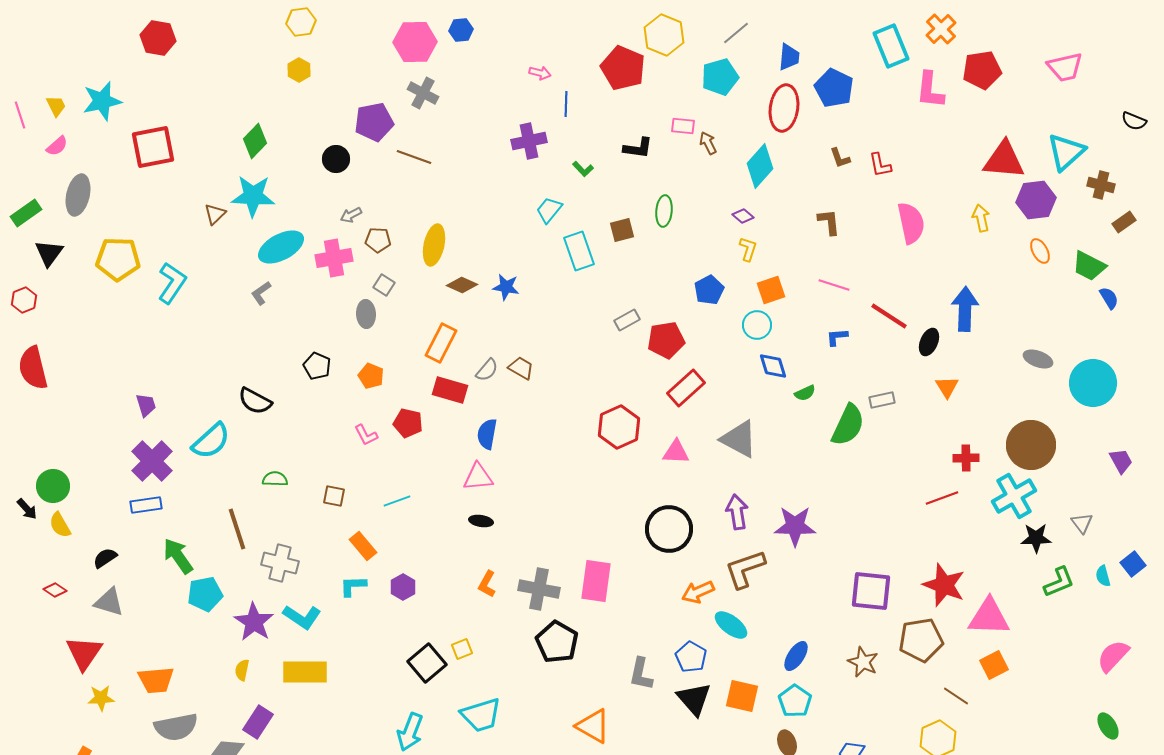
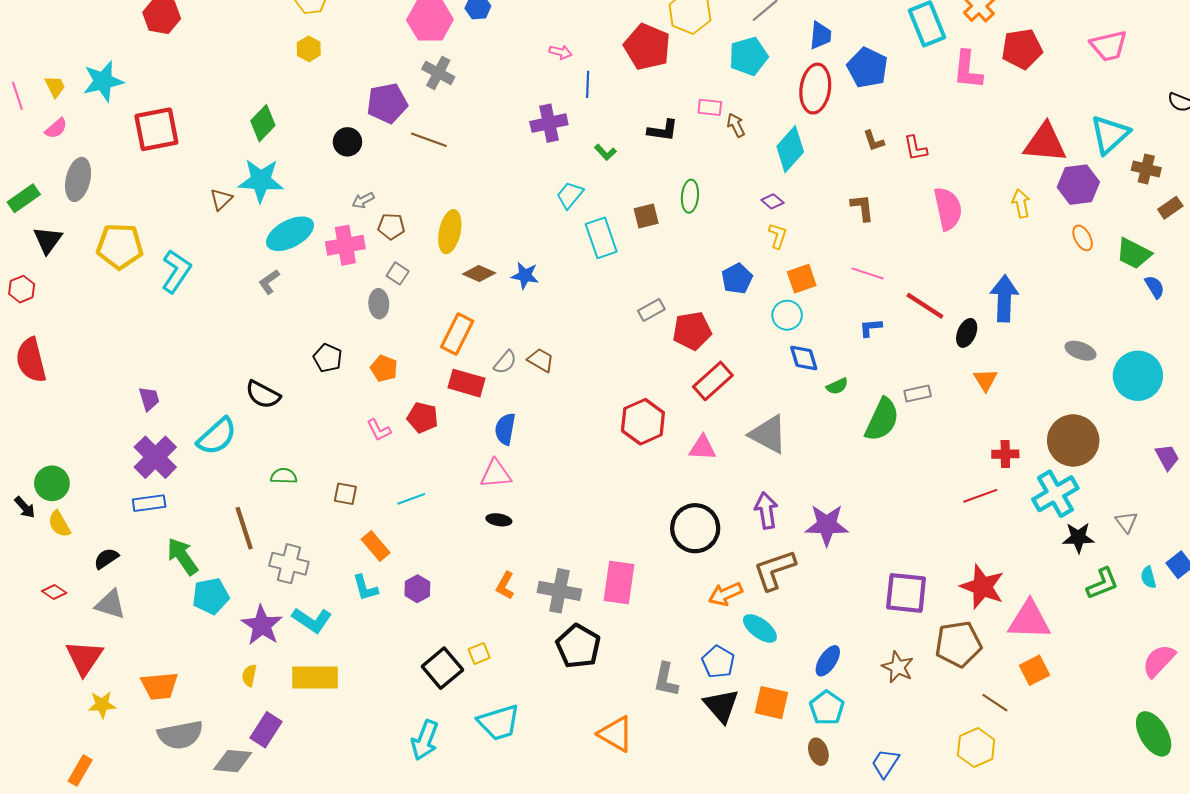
cyan L-shape: (353, 586) -> (365, 588), turned -104
green ellipse: (1108, 726) -> (1154, 734), size x1.6

